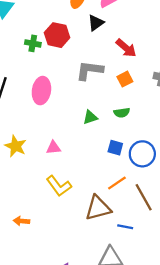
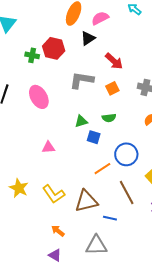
pink ellipse: (41, 91) -> (39, 97), turned -40
yellow star: (16, 146) -> (19, 188), moved
blue square: (115, 148) -> (94, 137), moved
orange line: (117, 183) -> (102, 169), moved
yellow L-shape: (59, 186) -> (54, 194), moved
orange arrow: (21, 221) -> (58, 231), moved, turned 32

